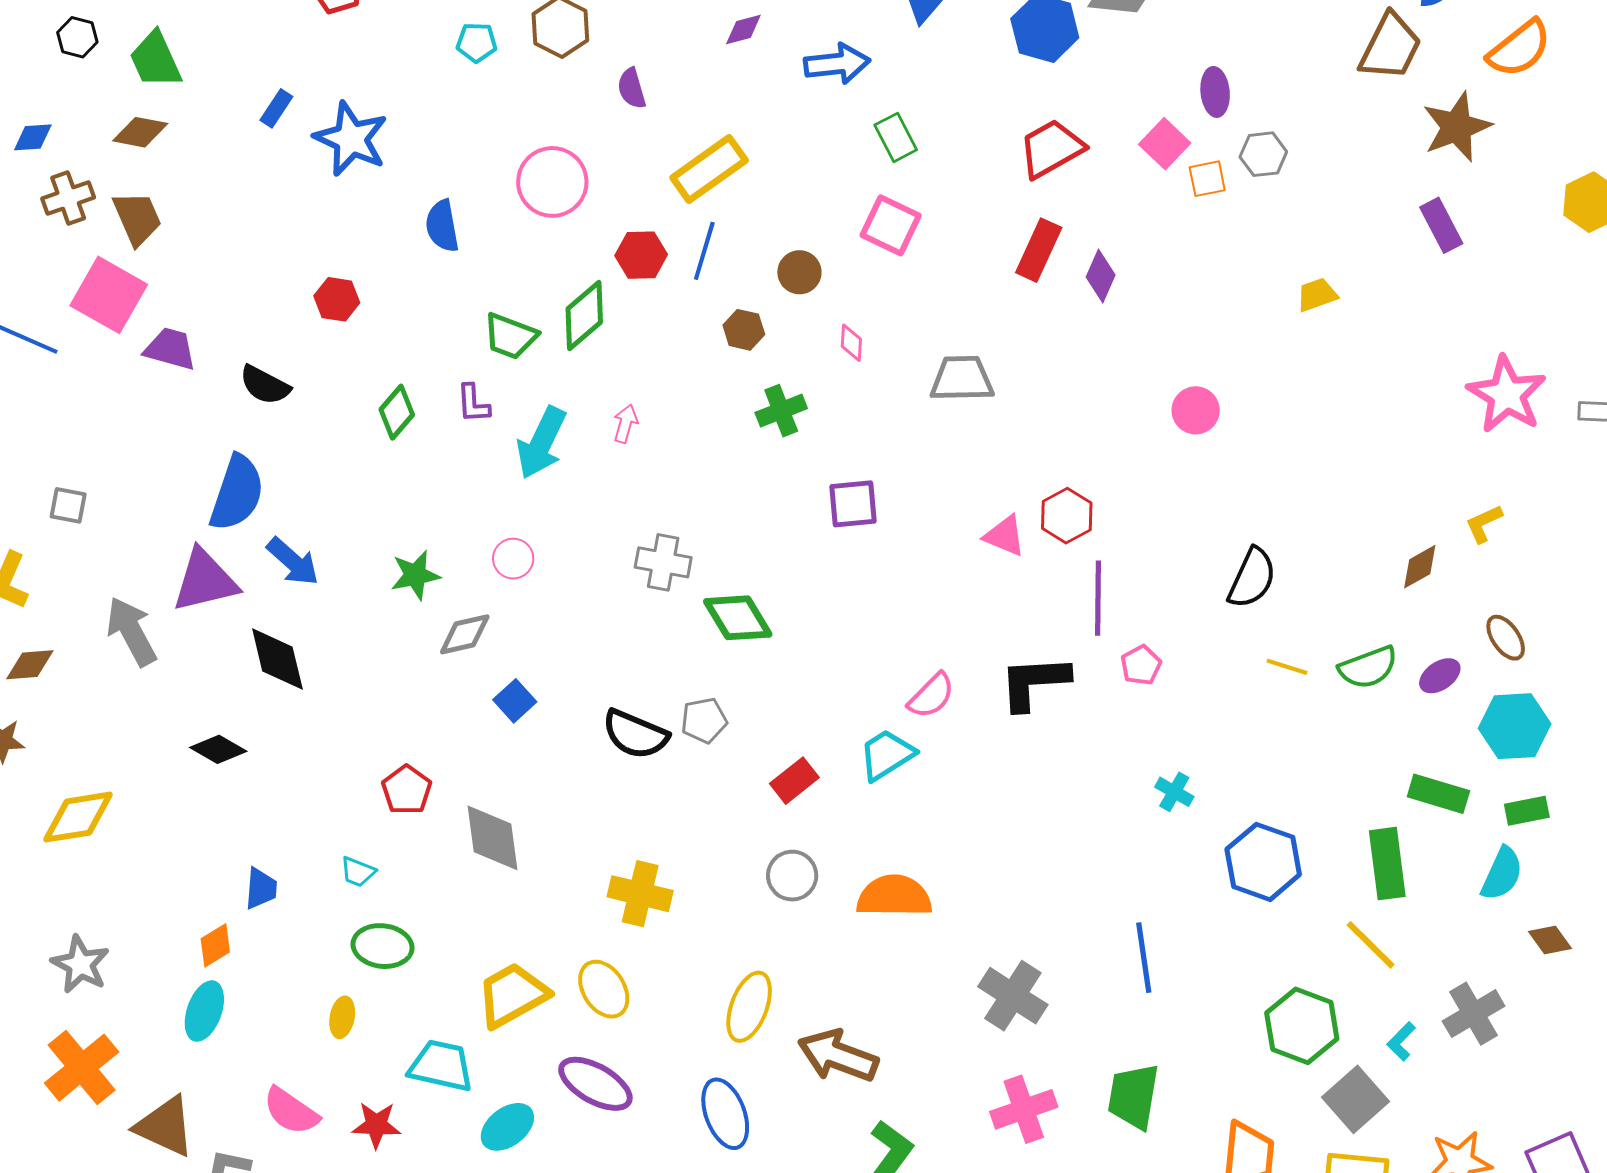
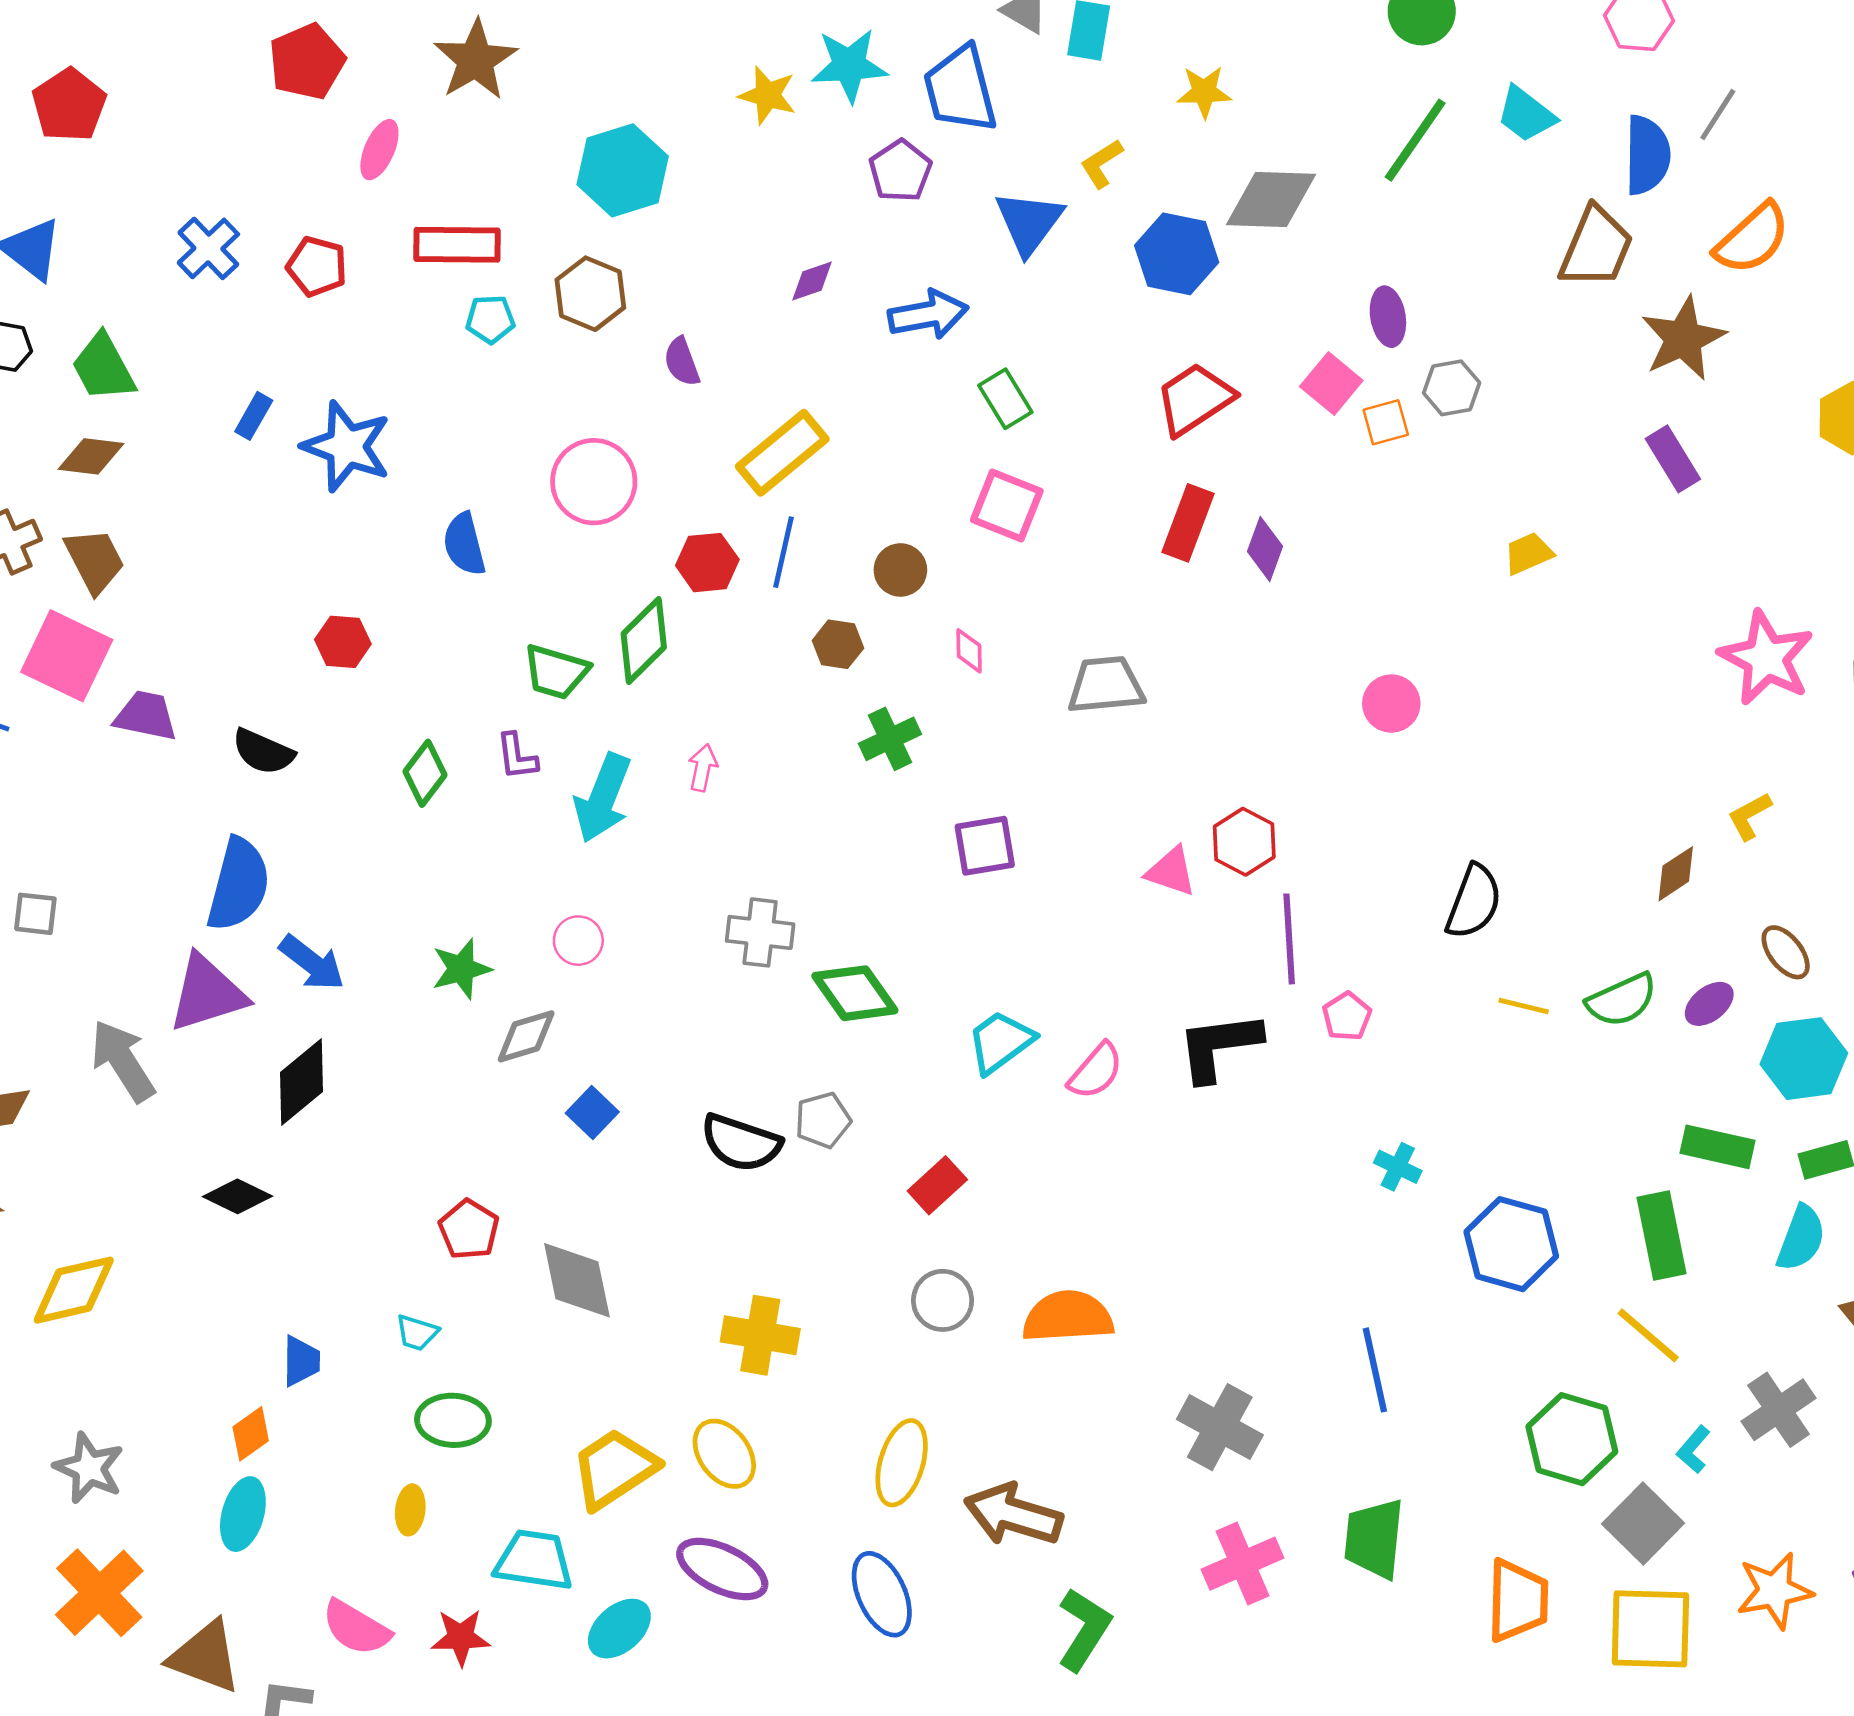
black diamond: (277, 659) -> (302, 1082), turned 68
cyan trapezoid: (887, 755) -> (1000, 1042), moved

